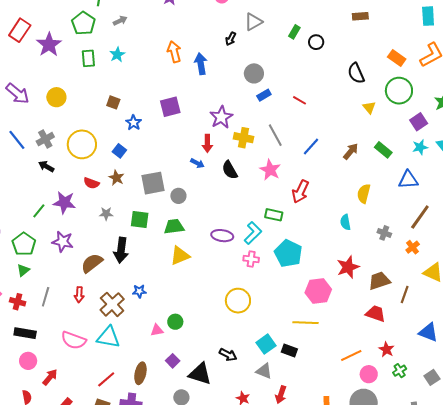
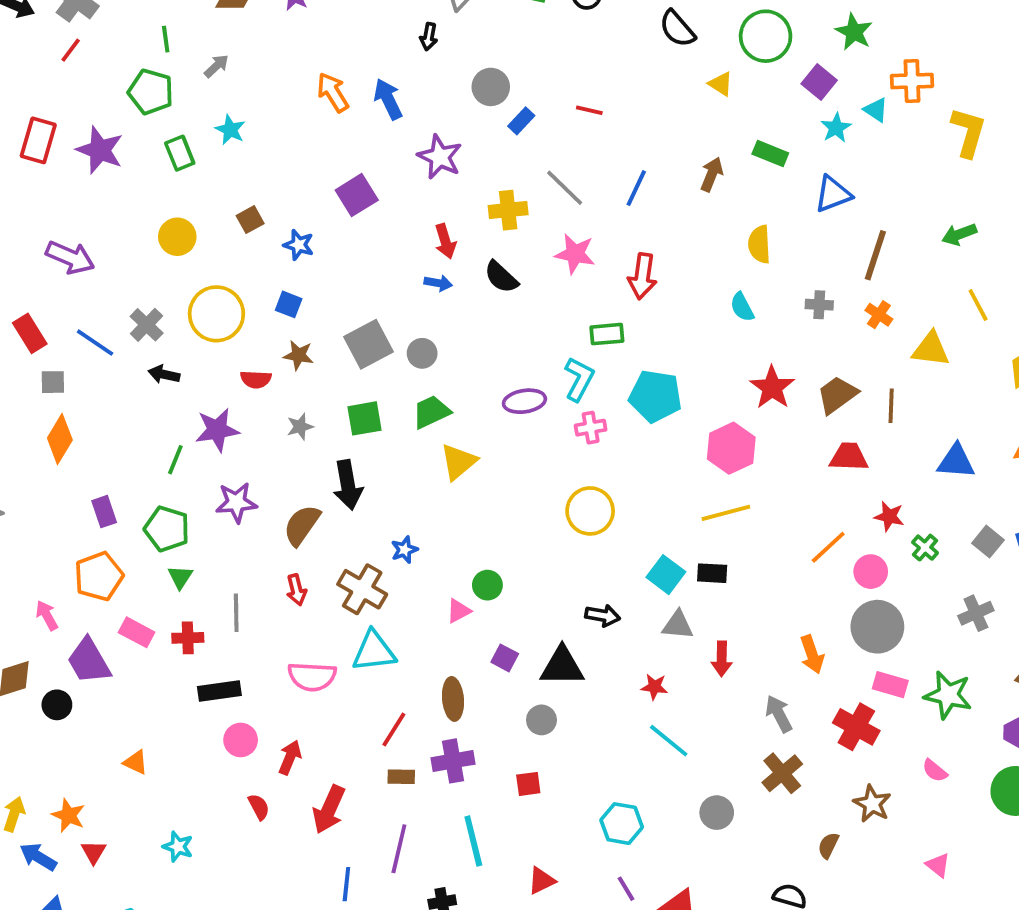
yellow circle: (56, 97) -> (177, 237), moved
brown square: (113, 102) -> (250, 220), turned -32
purple star: (221, 117) -> (440, 157), moved

